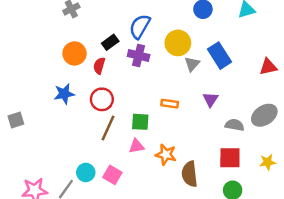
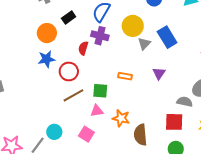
black rectangle: (110, 42) -> (69, 17), moved
red semicircle: (99, 66) -> (83, 48), moved
blue star: (64, 94) -> (47, 59), moved
gray semicircle: (235, 125) -> (185, 102), moved
brown line: (108, 128) -> (73, 95), turned 35
pink square: (112, 175) -> (86, 134), moved

